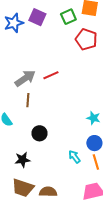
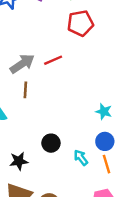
red pentagon: (86, 39) -> (80, 23), moved, turned -30
black circle: (40, 133) -> (51, 143), moved

